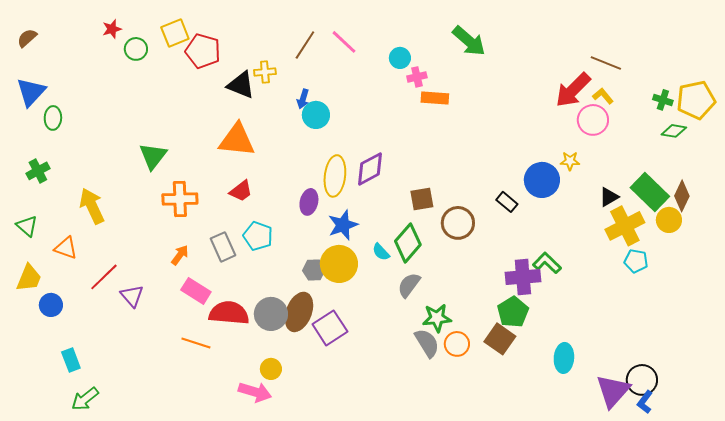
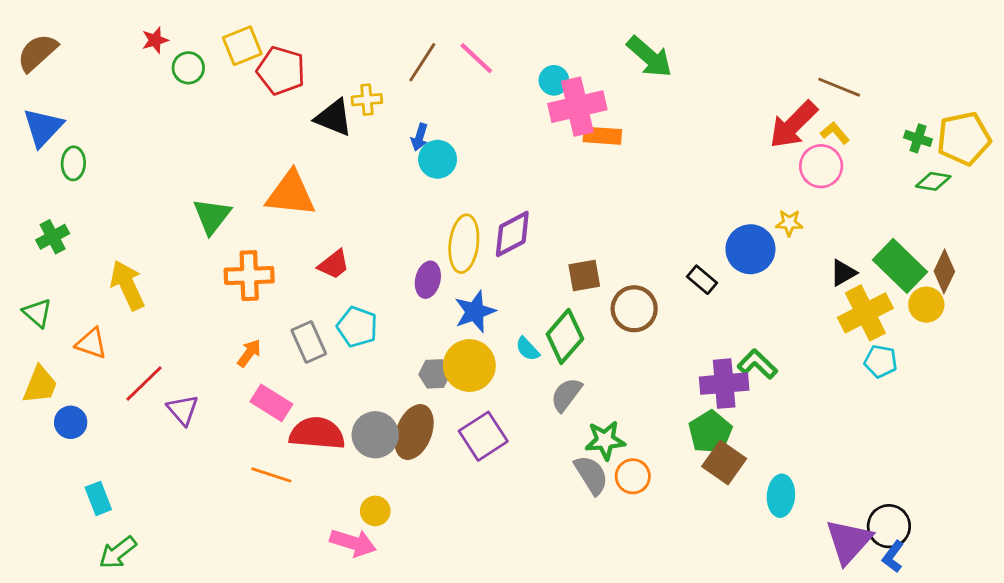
brown semicircle: (27, 38) -> (37, 53), size x1.5
pink cross: (417, 77) -> (577, 107), size x2.0
orange triangle: (237, 140) -> (291, 194), moved
purple square: (330, 328) -> (483, 436), moved
brown square: (500, 339) -> (724, 462), moved

